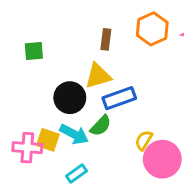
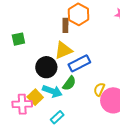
orange hexagon: (152, 29) -> (79, 14), moved
yellow square: (48, 140) -> (35, 97), turned 35

